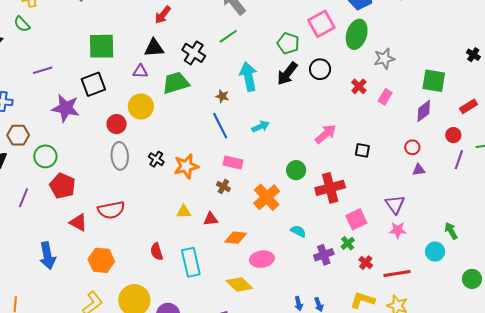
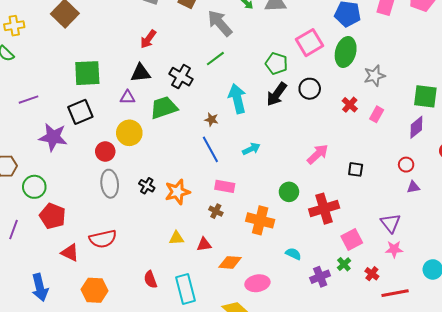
orange cross: (267, 197) -> (260, 220), turned -32
red cross: (366, 263) -> (372, 274), moved

